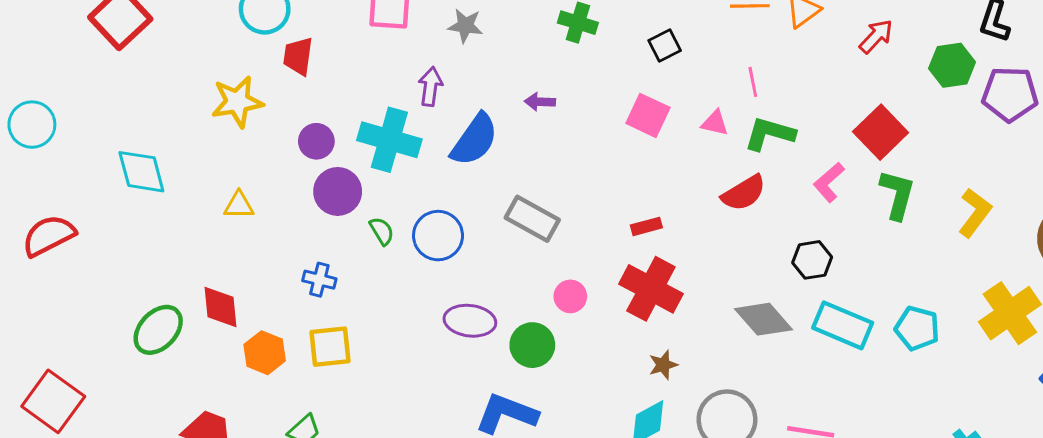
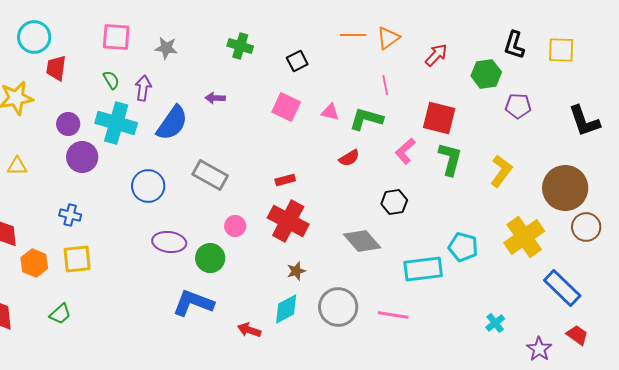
pink line: (753, 82) -> (385, 85), moved
purple pentagon: (1010, 94) -> (518, 106), moved, size x0.7
red square: (881, 132) -> (439, 118), turned -32
red semicircle: (744, 193) -> (349, 158), size x0.7
green semicircle: (382, 231) -> (111, 80), moved
cyan rectangle: (843, 325) -> (423, 269), moved, turned -30

